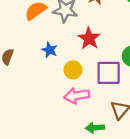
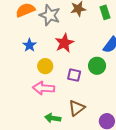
purple square: (109, 73) -> (74, 75), size x0.6

